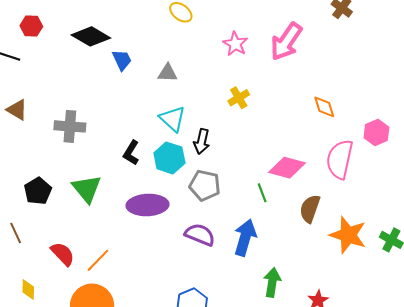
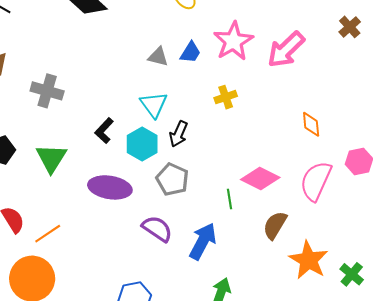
pink star: (235, 44) -> (233, 41), size x1.5
blue trapezoid: (122, 60) -> (190, 52), moved, turned 45

